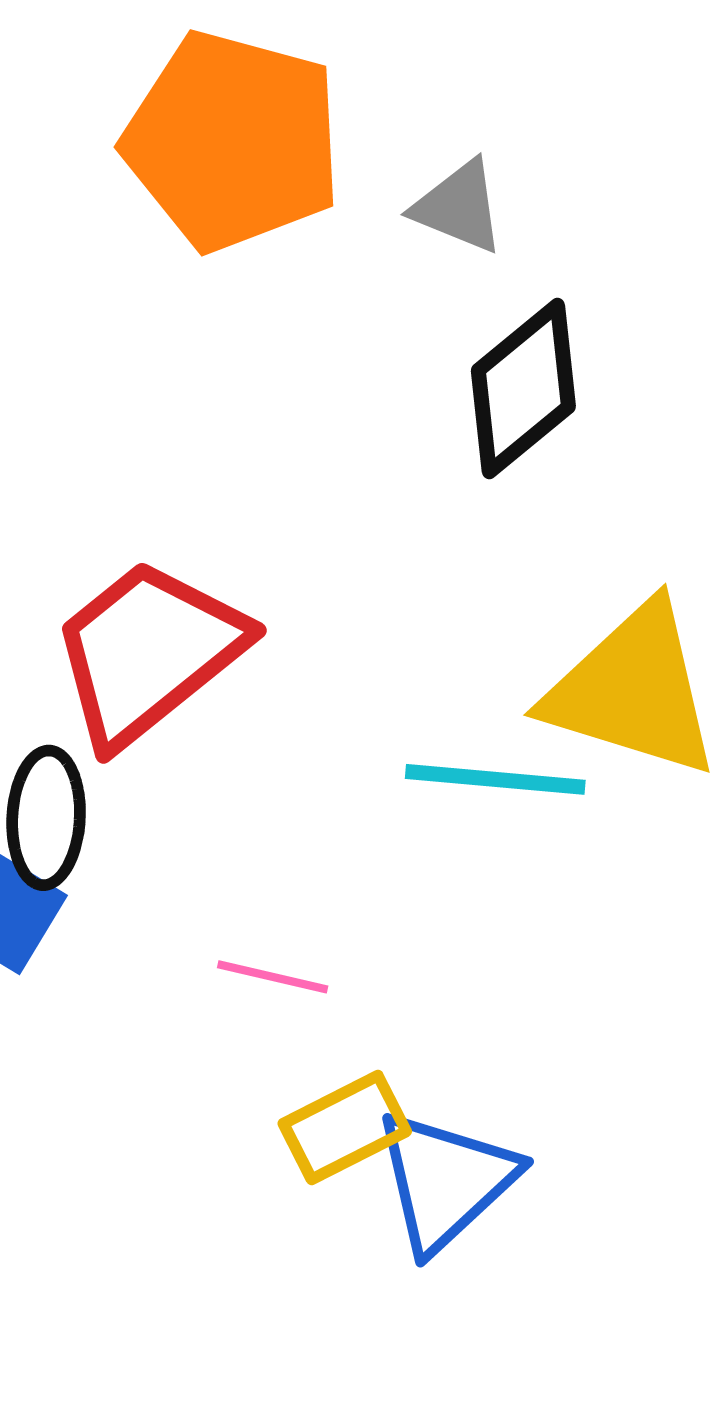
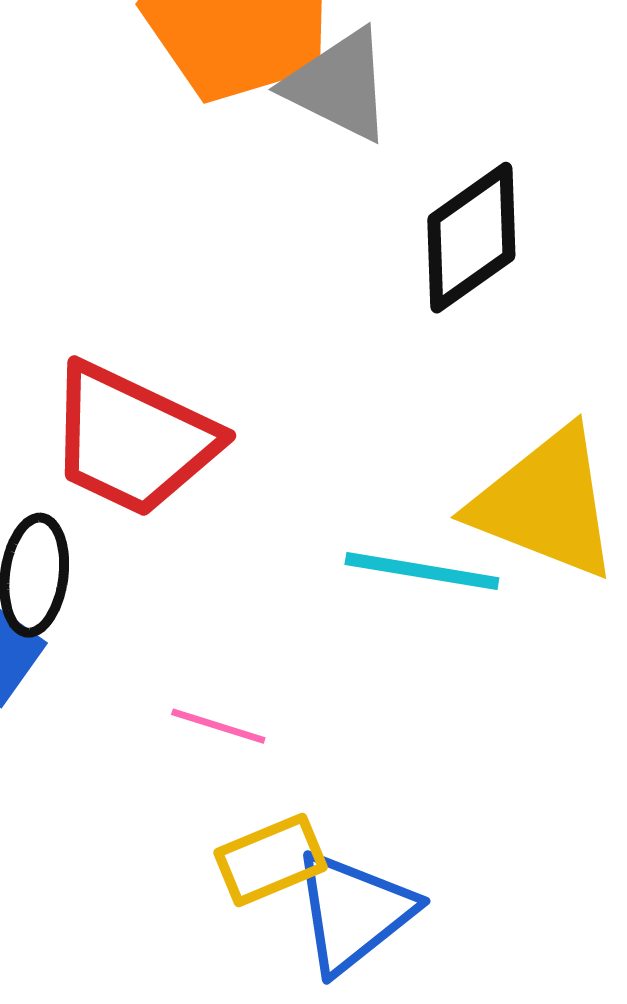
gray triangle: (459, 207) -> (339, 85), moved, size x1.4
red trapezoid: (148, 652) -> (132, 440), turned -120

